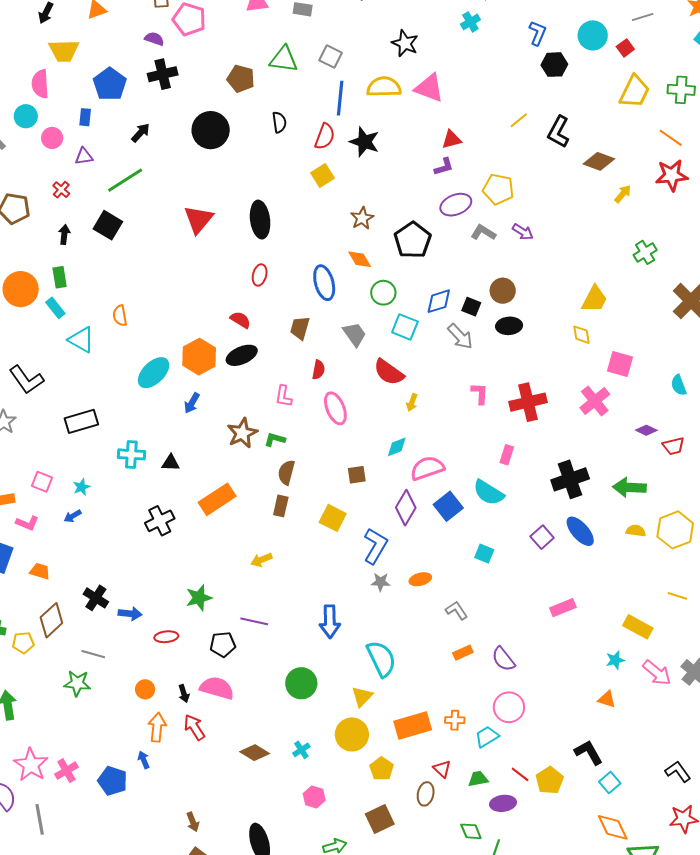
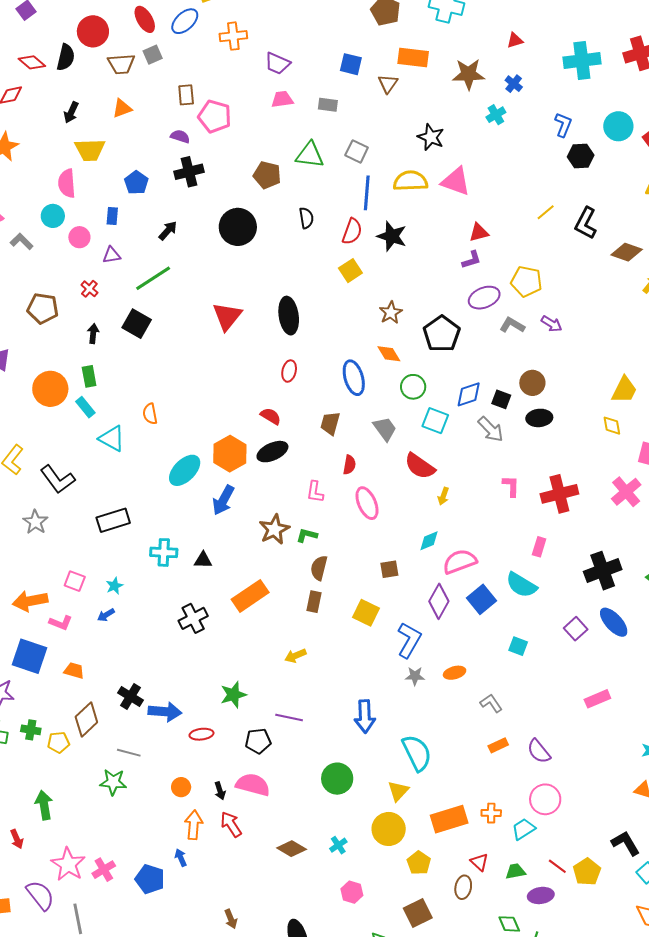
blue pentagon: (110, 84) -> (136, 183), size x0.7
blue arrow: (192, 403) -> (223, 500), size x1.4
blue arrow: (130, 614) -> (165, 712), size x1.4

